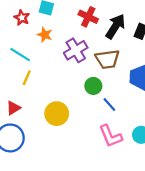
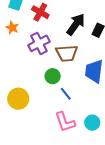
red cross: (88, 17) -> (40, 12), moved

